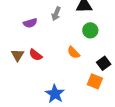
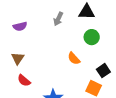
purple semicircle: (30, 23) -> (20, 26), moved
red semicircle: (36, 55) -> (24, 81), moved

